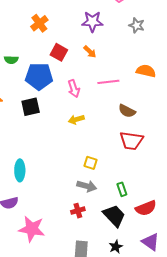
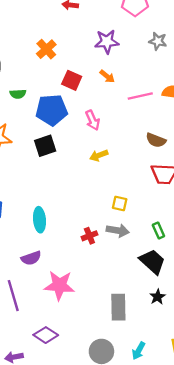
pink line: (108, 82) -> (140, 96), moved
red cross: (78, 211) -> (89, 236), moved

